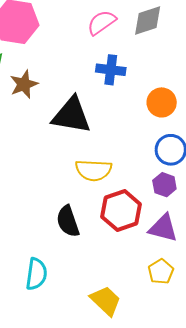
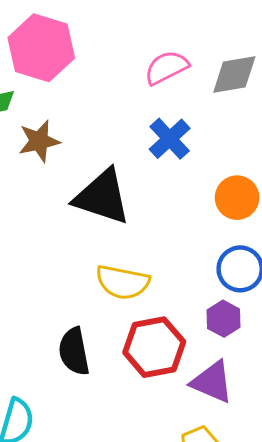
blue cross: (111, 70) -> (170, 139), turned 32

